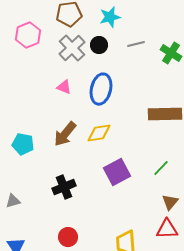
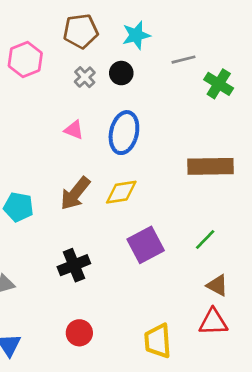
gray line: (136, 44) -> (183, 60), moved
gray cross: (72, 48) -> (85, 77), size x0.6
brown triangle: (170, 202) -> (217, 285), turned -42

